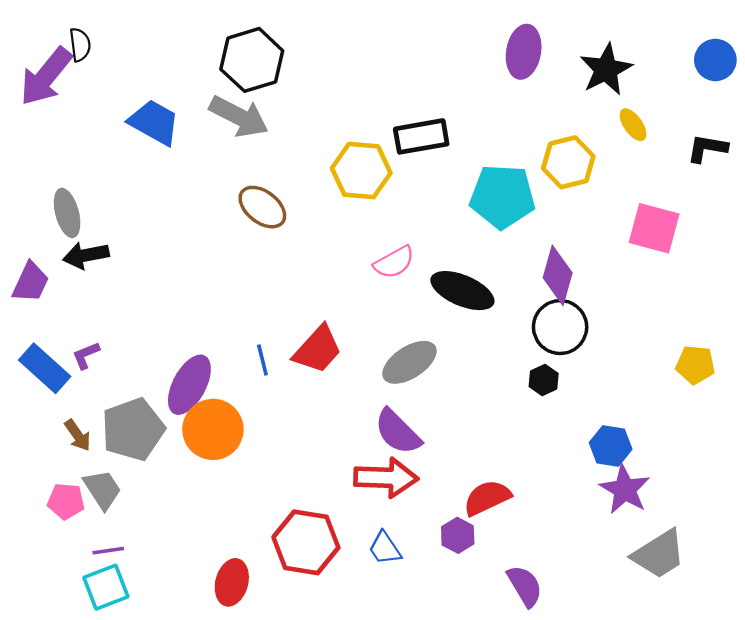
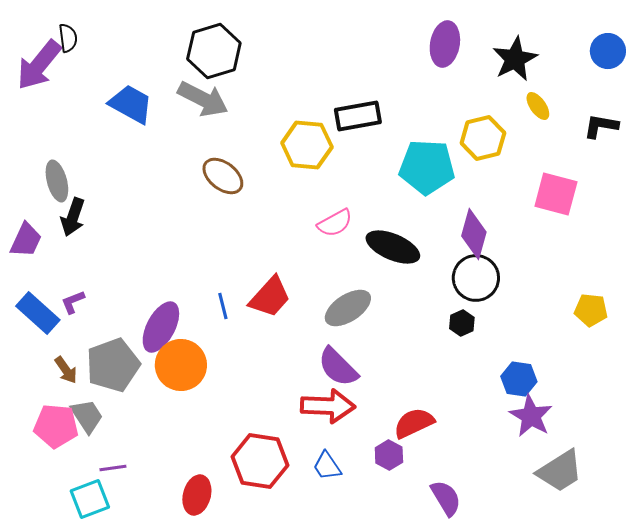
black arrow: (86, 255) -> (73, 217), turned -60
pink pentagon: (66, 501) -> (56, 426), size x1.4
purple line: (108, 551) -> (113, 468), moved

